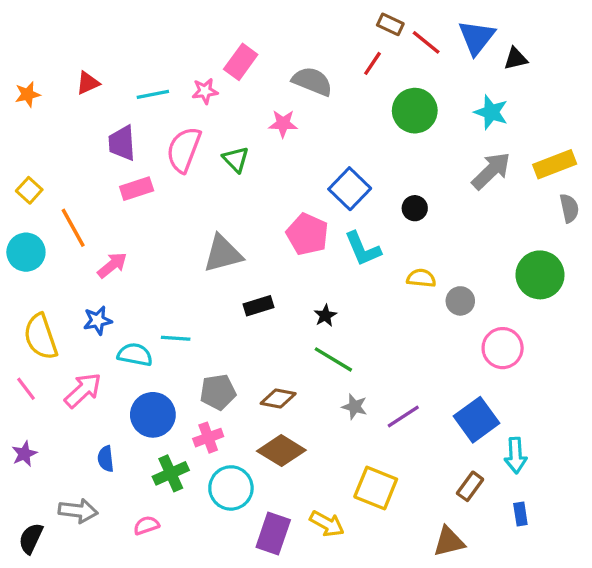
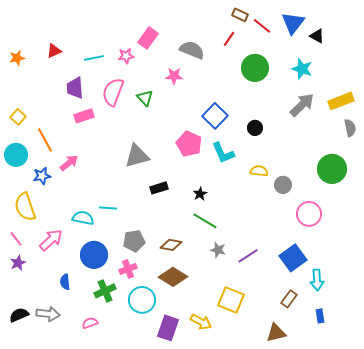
black triangle: (516, 59) -> (317, 36), turned 42
blue star: (98, 320) -> (42, 176), moved
purple star: (24, 454) -> (18, 263), moved
black semicircle: (31, 538) -> (19, 315), moved, turned 42

